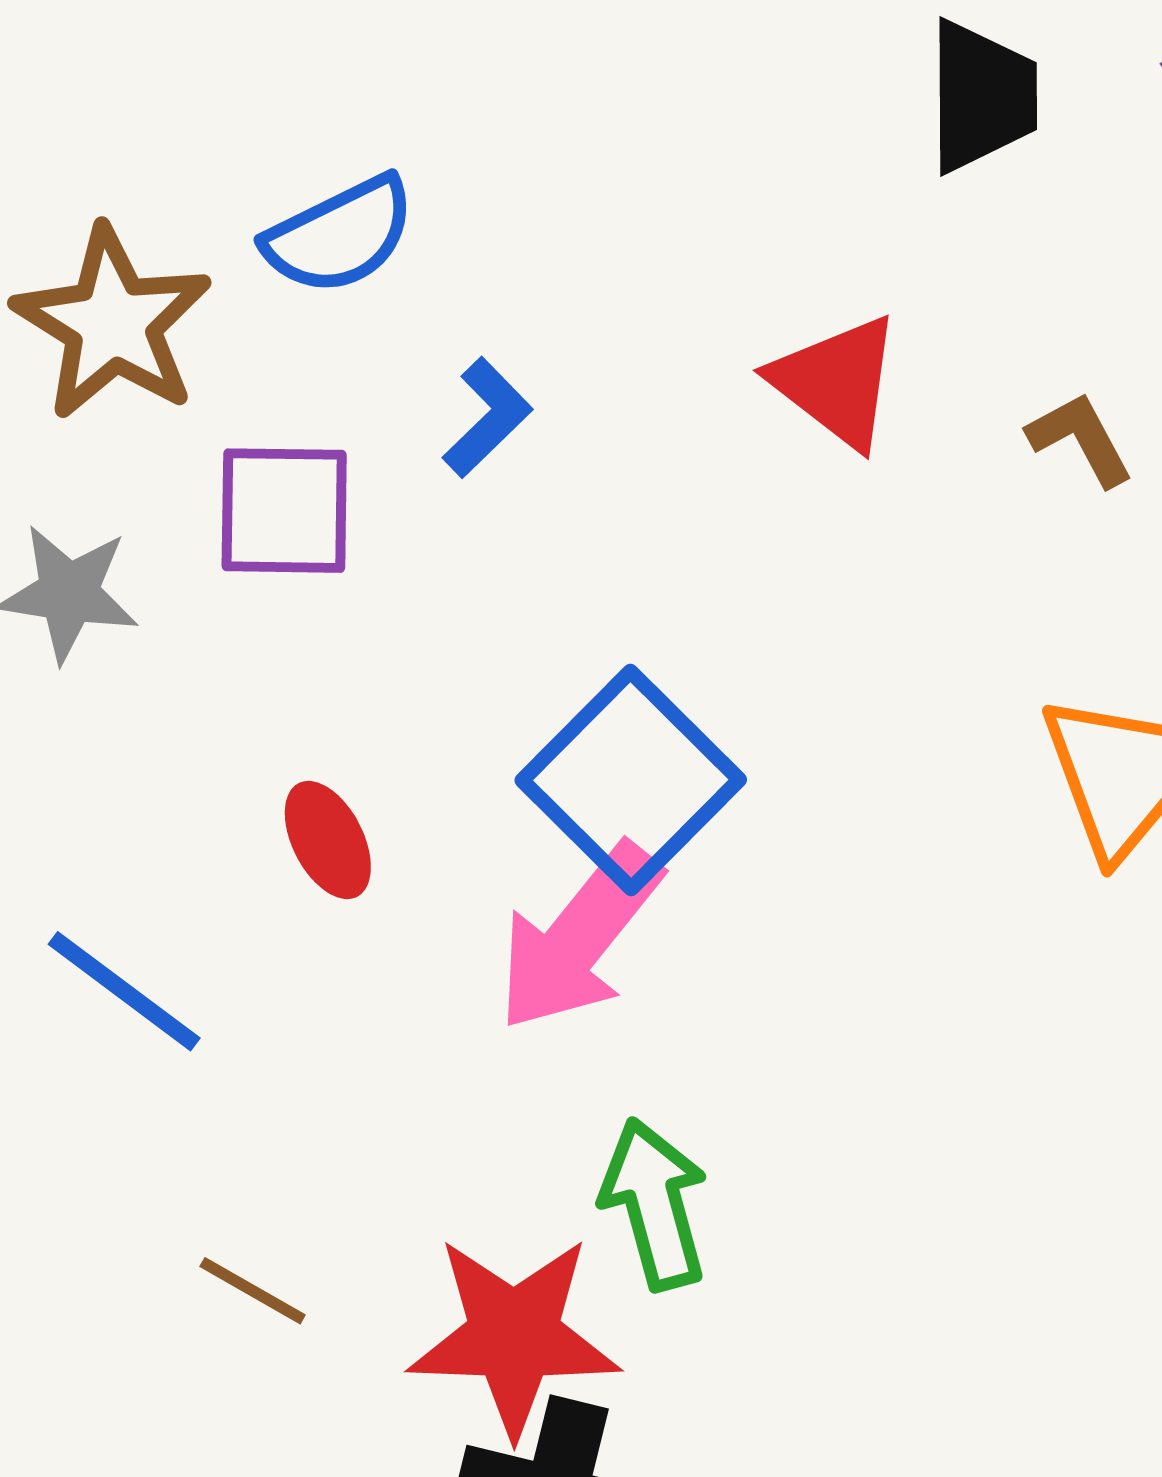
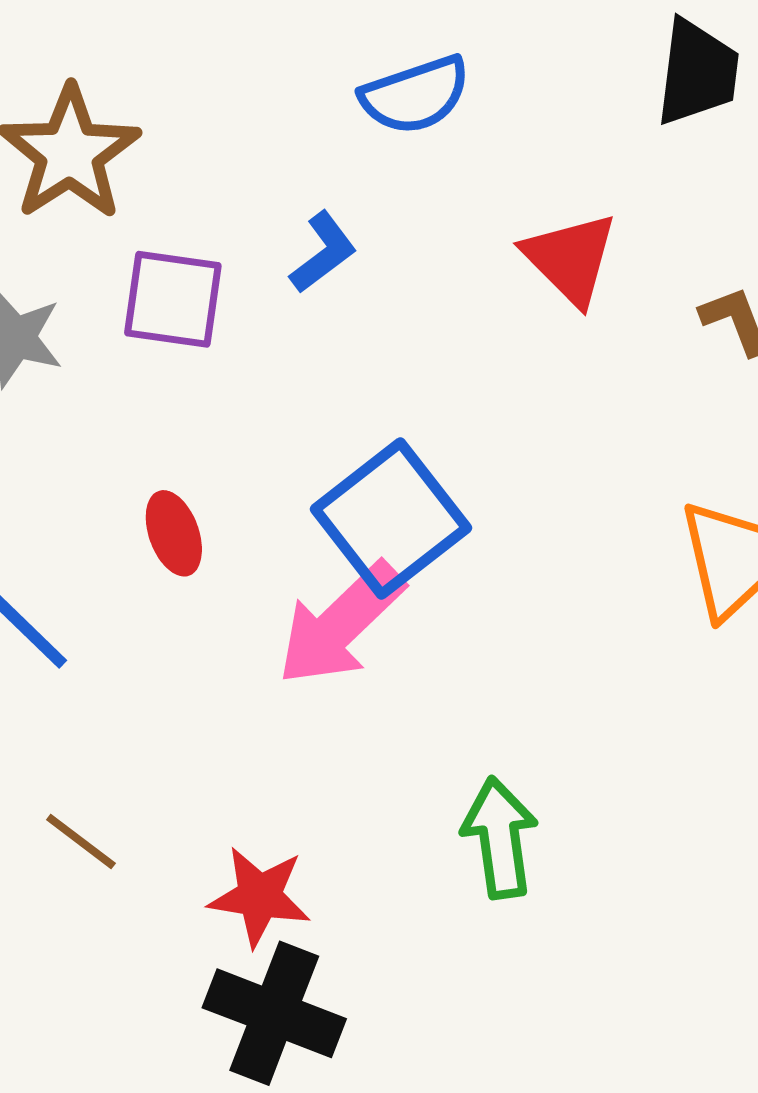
blue semicircle: (340, 235) -> (415, 95), moved
green arrow: (654, 1204) -> (500, 838), moved
red star: (514, 1336) -> (259, 896), size x0.7

